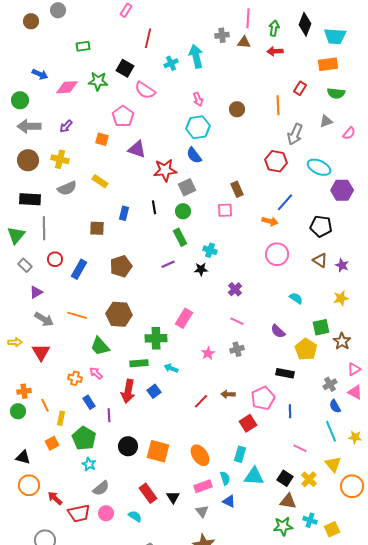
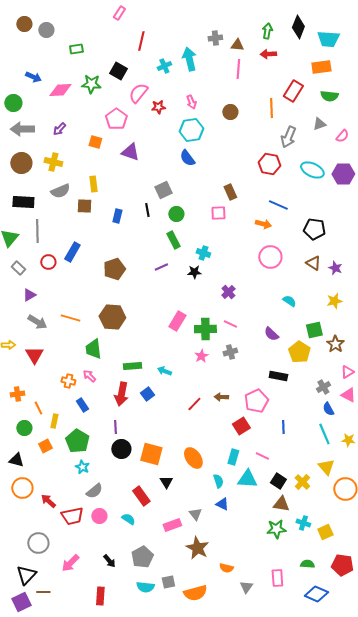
gray circle: (58, 10) -> (46, 30), moved
pink line: (248, 18) -> (238, 69), moved
red rectangle: (300, 88) -> (293, 91), size x1.5
pink semicircle: (145, 90) -> (138, 93), turned 95
red star: (165, 170) -> (158, 107), moved, size x0.6
yellow rectangle: (100, 181) -> (93, 184), turned 49
gray square: (187, 187) -> (163, 190), moved
purple hexagon: (342, 190) -> (343, 174), moved
blue line: (285, 202) -> (278, 205), turned 72
brown square: (97, 228) -> (84, 206), moved
blue rectangle: (79, 269) -> (72, 252), moved
green cross: (156, 338) -> (205, 329), moved
green trapezoid: (100, 346) -> (93, 349), turned 35
green circle: (18, 411) -> (24, 428), moved
blue line: (290, 411) -> (283, 427), moved
purple line: (109, 415) -> (115, 427), moved
pink line: (300, 448) -> (262, 456), moved
pink rectangle: (203, 486) -> (172, 525), moved
black triangle: (173, 497) -> (166, 482), moved

